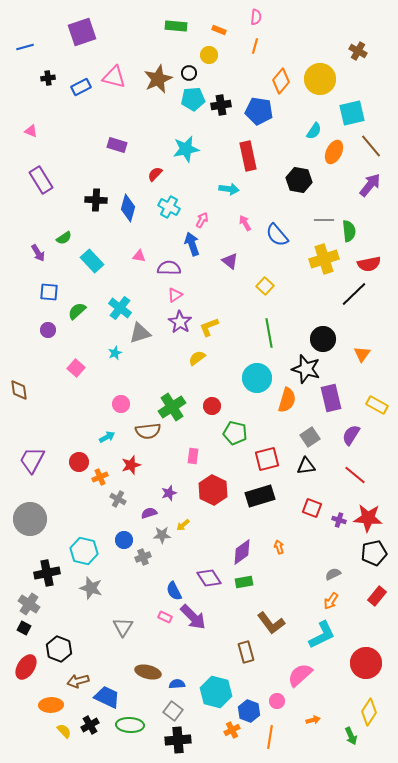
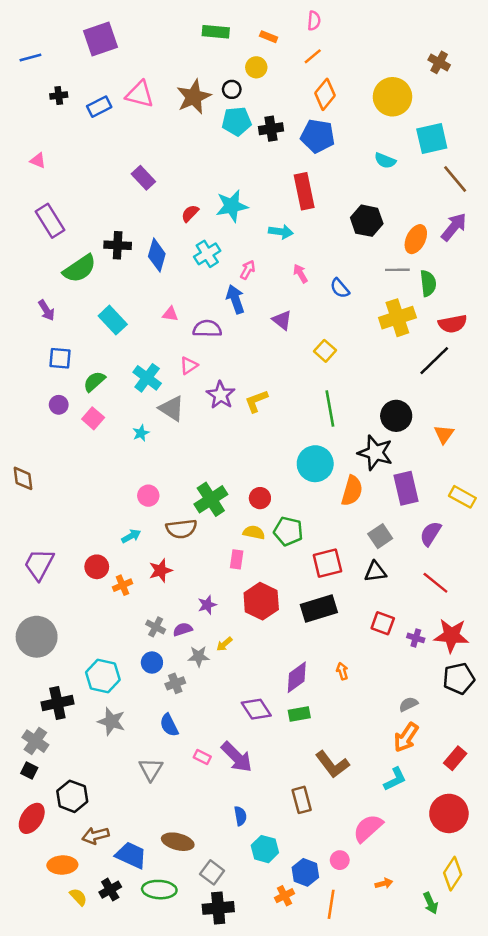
orange line: (255, 46) -> (313, 56), turned 35
orange diamond: (281, 81) -> (325, 94), moved
cyan semicircle: (314, 131) -> (385, 161), turned 78
purple rectangle: (117, 145) -> (143, 178), turned 30
cyan star: (186, 149) -> (232, 206), moved
orange ellipse: (334, 152) -> (416, 239), moved
cyan cross: (169, 207) -> (207, 254), turned 30
blue semicircle: (277, 235) -> (340, 288), size x0.7
green semicircle: (64, 238) -> (80, 269), moved, size x1.8
pink triangle: (175, 295) -> (189, 366), moved
gray triangle: (140, 333) -> (172, 408), turned 50
yellow semicircle: (197, 358) -> (254, 532), moved, turned 48
pink square: (76, 368) -> (93, 418), moved
gray cross: (118, 499) -> (156, 627), moved
blue semicircle: (174, 591) -> (169, 725), moved
red rectangle: (377, 596) -> (455, 758), moved
orange arrow: (331, 601) -> (406, 737), size x1.4
cyan L-shape: (322, 635) -> (395, 779), size x0.7
brown ellipse: (148, 672) -> (178, 842), moved
blue semicircle: (177, 684) -> (240, 816), moved, turned 84
cyan hexagon: (216, 692) -> (265, 849), size x0.7

